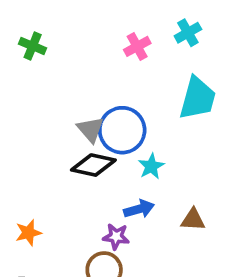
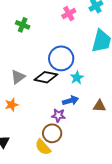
green cross: (33, 46) -> (23, 25), moved
gray triangle: (90, 129) -> (18, 77), moved, turned 35
orange star: (28, 233) -> (12, 105), moved

